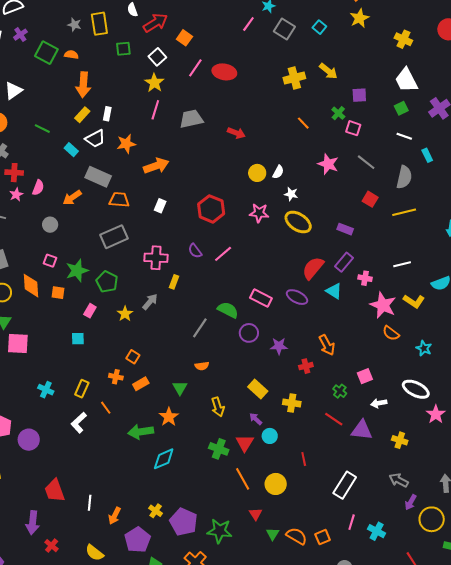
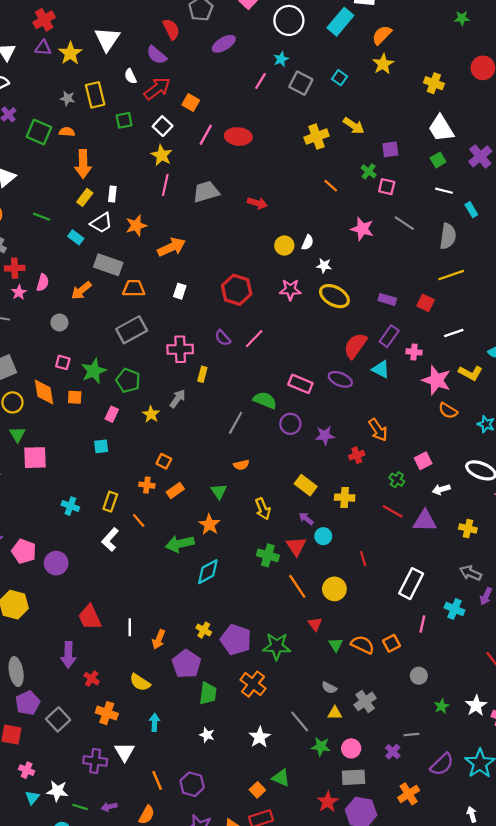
red square: (370, 199) -> (426, 303), moved
cyan cross: (377, 531) -> (455, 609), moved

